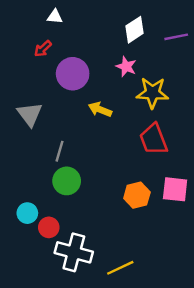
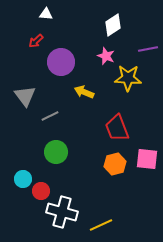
purple line: (176, 37) -> (148, 49), moved
red trapezoid: (154, 139) -> (117, 128), moved
gray line: (59, 151) -> (50, 116), moved, turned 48

